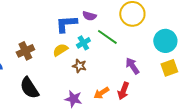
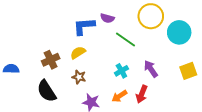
cyan circle: (165, 41) -> (179, 32), moved
cyan cross: (83, 43) -> (121, 71), moved
brown cross: (25, 51) -> (51, 60), moved
brown star: (79, 66) -> (79, 77), moved

